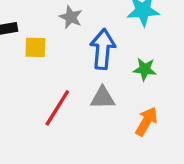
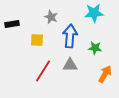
yellow square: (35, 47) -> (37, 40), moved
orange arrow: (146, 121) -> (105, 74), moved

